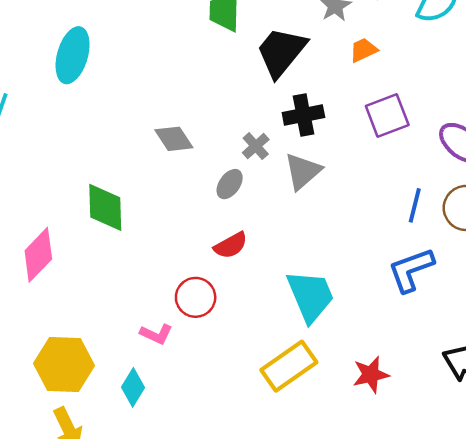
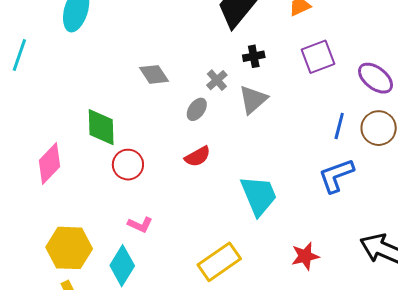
black cross: (303, 115) -> (254, 56), size x0.7
red circle: (196, 297) -> (128, 165), moved
yellow rectangle: (289, 366) -> (219, 262), moved
cyan diamond: (133, 387) -> (122, 266), size x1.4

